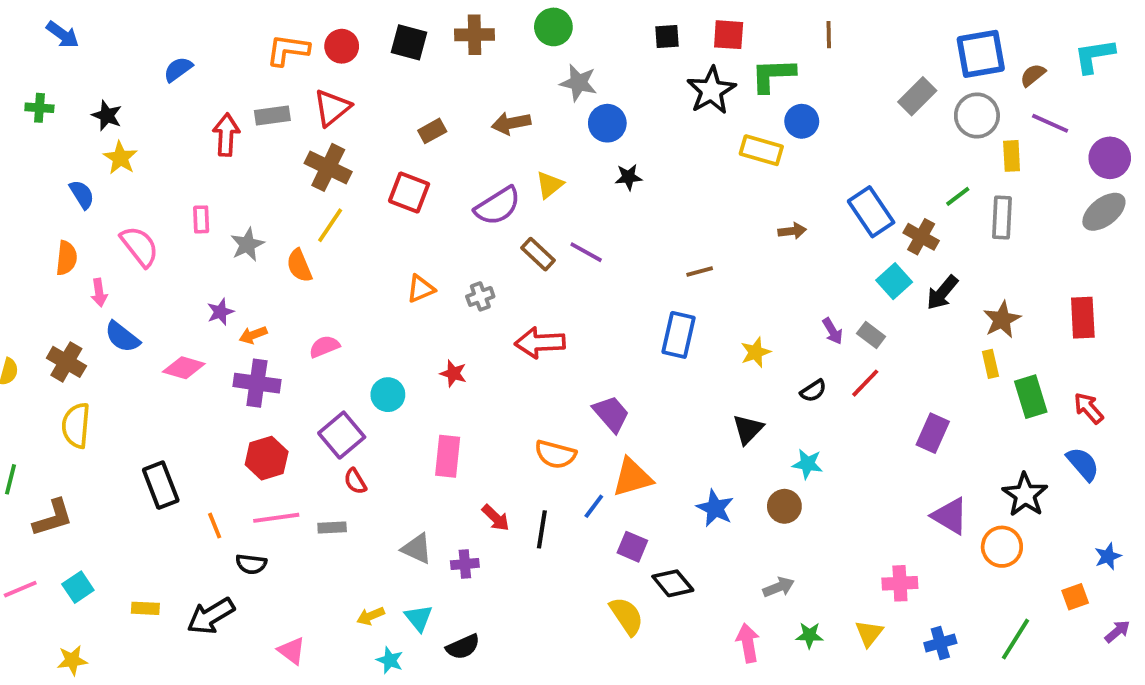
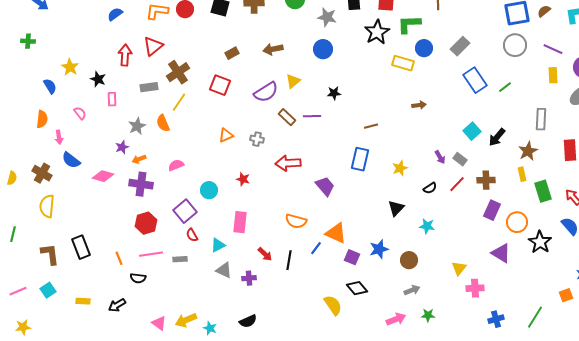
blue semicircle: (178, 69) -> (115, 14), moved
brown semicircle: (1033, 75) -> (544, 11), moved
gray star: (578, 83) -> (327, 17), moved
gray rectangle: (917, 96) -> (460, 46), moved
red triangle: (332, 108) -> (153, 46), moved
black star: (107, 116) -> (98, 79), moved
gray rectangle: (272, 116) -> (149, 87), moved
yellow rectangle: (1012, 156) -> (553, 75), moved
brown cross: (328, 167) -> (178, 72), turned 30
black star: (628, 177) -> (334, 93), moved
blue rectangle: (871, 212) -> (475, 80), moved
gray rectangle: (1002, 218) -> (541, 119), moved
brown cross: (921, 237) -> (486, 180), moved, turned -30
gray star: (247, 244) -> (137, 126), moved
pink semicircle: (140, 246) -> (80, 113), size x0.6
purple line: (586, 252) -> (312, 116), turned -30
gray cross: (480, 296) -> (257, 139), turned 32
purple trapezoid: (611, 414) -> (325, 186), moved
orange triangle: (632, 477) -> (336, 233), turned 40
black rectangle: (161, 485) -> (81, 247), moved
brown circle: (784, 506) -> (409, 260), moved
blue star: (715, 508) -> (379, 249), turned 30
brown L-shape: (53, 518) -> (50, 254), moved, turned -80
purple square: (632, 547) -> (352, 257), moved
orange circle: (1002, 547) -> (517, 222), moved
black arrow: (211, 616) -> (117, 305), size x0.7
yellow arrow: (371, 616) -> (186, 320), moved, size x1.5
cyan triangle: (419, 618) -> (218, 245), moved, turned 42
yellow triangle: (869, 633) -> (459, 268), moved
pink arrow: (748, 643) -> (396, 319), turned 78
yellow star: (72, 660) -> (23, 327), moved

